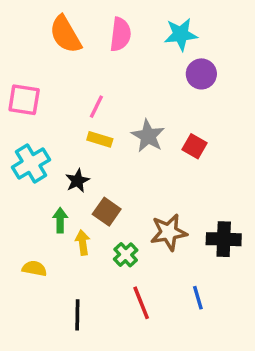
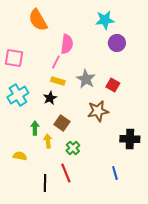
pink semicircle: (120, 34) -> (67, 44), moved
black star: (77, 181) -> (50, 98), moved
brown star: (169, 232) -> (98, 111), moved
red line: (141, 303) -> (66, 173), moved

